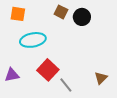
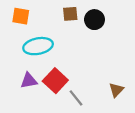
brown square: (61, 12) -> (70, 14), turned -32
purple triangle: (12, 75) -> (29, 81), moved

